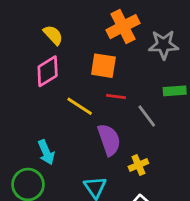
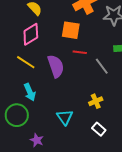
yellow line: (80, 106) -> (26, 62), moved
purple semicircle: (109, 140) -> (56, 66), moved

